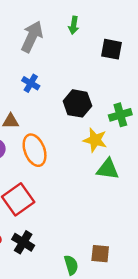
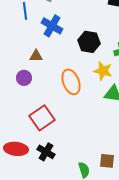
blue cross: (31, 83) -> (52, 26), size x1.5
orange ellipse: (35, 150) -> (71, 82), moved

